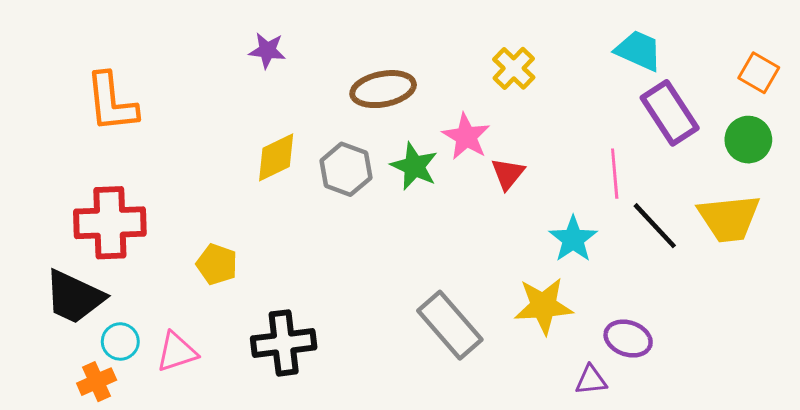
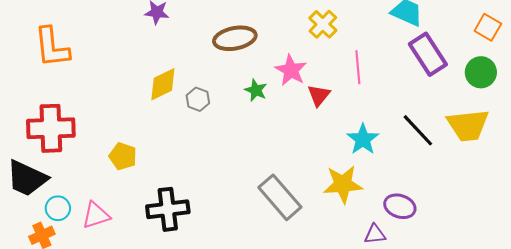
green star: (414, 166) -> (256, 90), size x0.7
gray hexagon: (346, 169) -> (198, 99), moved, size x0.7
pink line: (615, 174) -> (358, 67), moved

